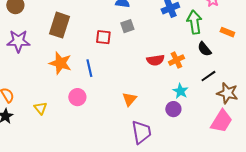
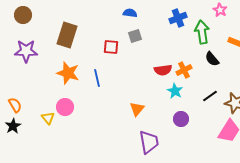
black line: (208, 76) -> (210, 96), moved
cyan star: (180, 91) -> (175, 91), moved
pink circle: (77, 97) -> (65, 107), moved

